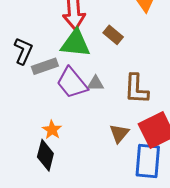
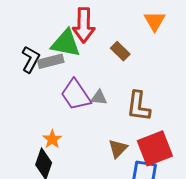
green triangle: (75, 43) -> (66, 43), moved
gray rectangle: (45, 66) -> (51, 61), moved

